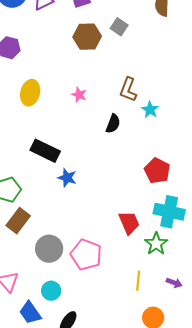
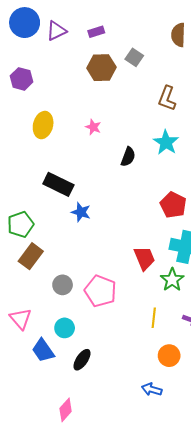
brown L-shape: (128, 90) -> (167, 98), moved
cyan star: (150, 110) -> (166, 142), size x1.4
gray circle: (49, 249) -> (63, 285), size x0.7

